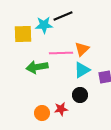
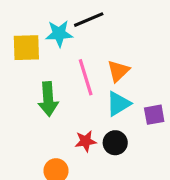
pink line: (61, 53) -> (86, 77), turned 75
green arrow: (37, 67) -> (48, 99), turned -85
red star: (61, 109) -> (86, 141), moved

